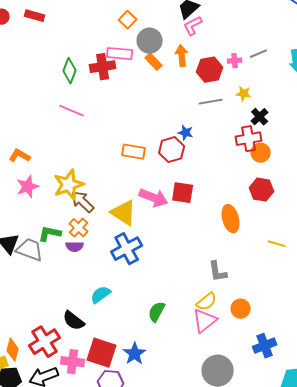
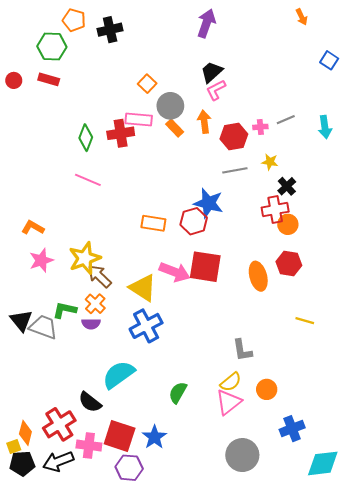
blue star: (186, 133) -> (208, 203), size x1.8
red square: (183, 193) -> (205, 267), size x1.4
orange ellipse: (231, 219) -> (258, 276), moved
cyan semicircle: (101, 295) -> (119, 375), size x1.5

